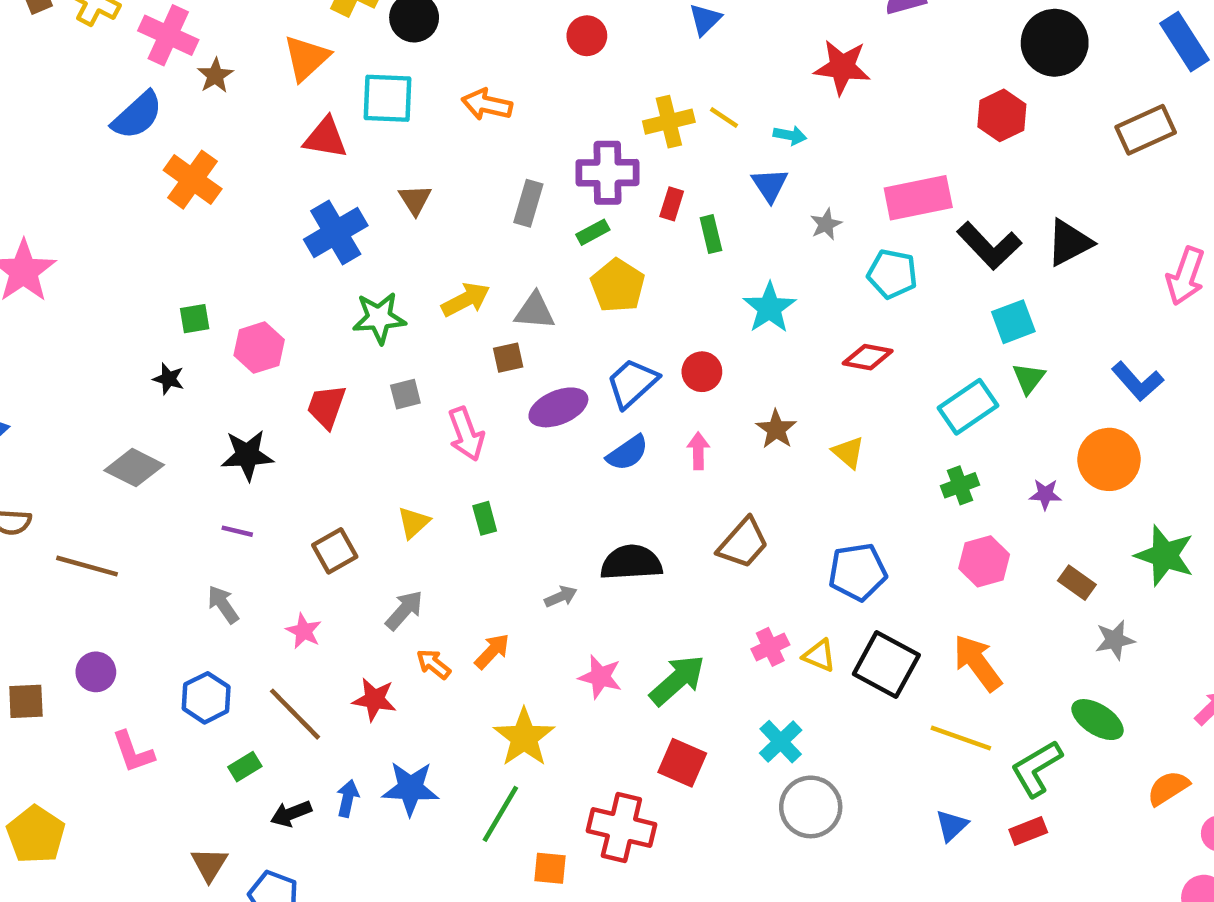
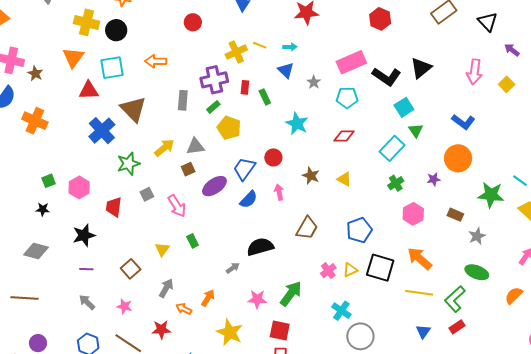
brown triangle: (415, 200) -> (133, 109), size x1.8
yellow triangle: (819, 656) -> (350, 270), turned -35
red square: (682, 763) -> (280, 331), moved

